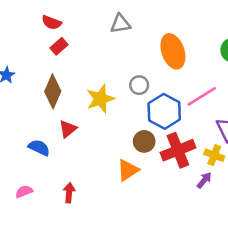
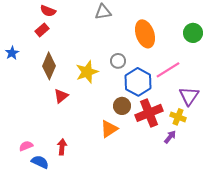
red rectangle: (59, 46) -> (42, 30), moved
blue semicircle: (39, 148) -> (40, 162), moved

